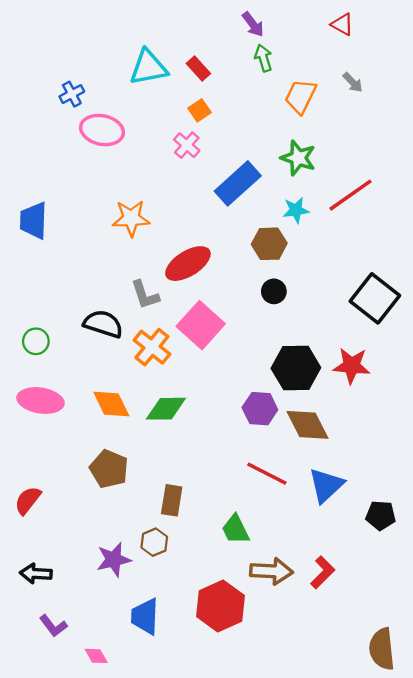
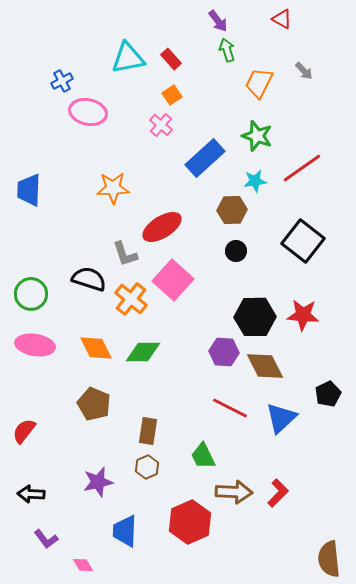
red triangle: (342, 24) -> (282, 19), moved
black square: (375, 298) -> (303, 241), moved
green circle: (36, 341) -> (31, 294), size x1.4
black pentagon: (381, 515) -> (328, 394), moved, turned -30
brown hexagon: (154, 542) -> (147, 467), moved

